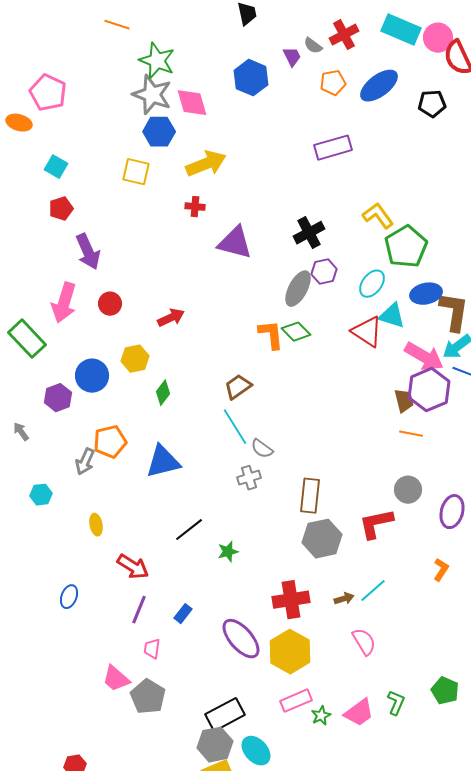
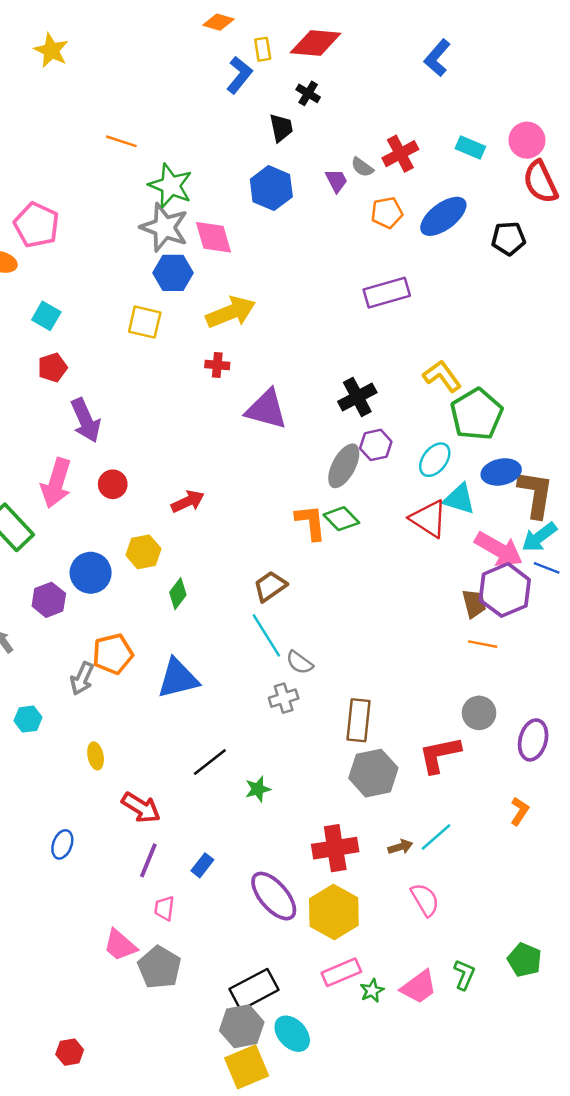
cyan rectangle: (401, 30) -> (470, 147), size x0.6
pink circle: (438, 38) -> (527, 140), moved
blue hexagon: (251, 78) -> (271, 188), moved

